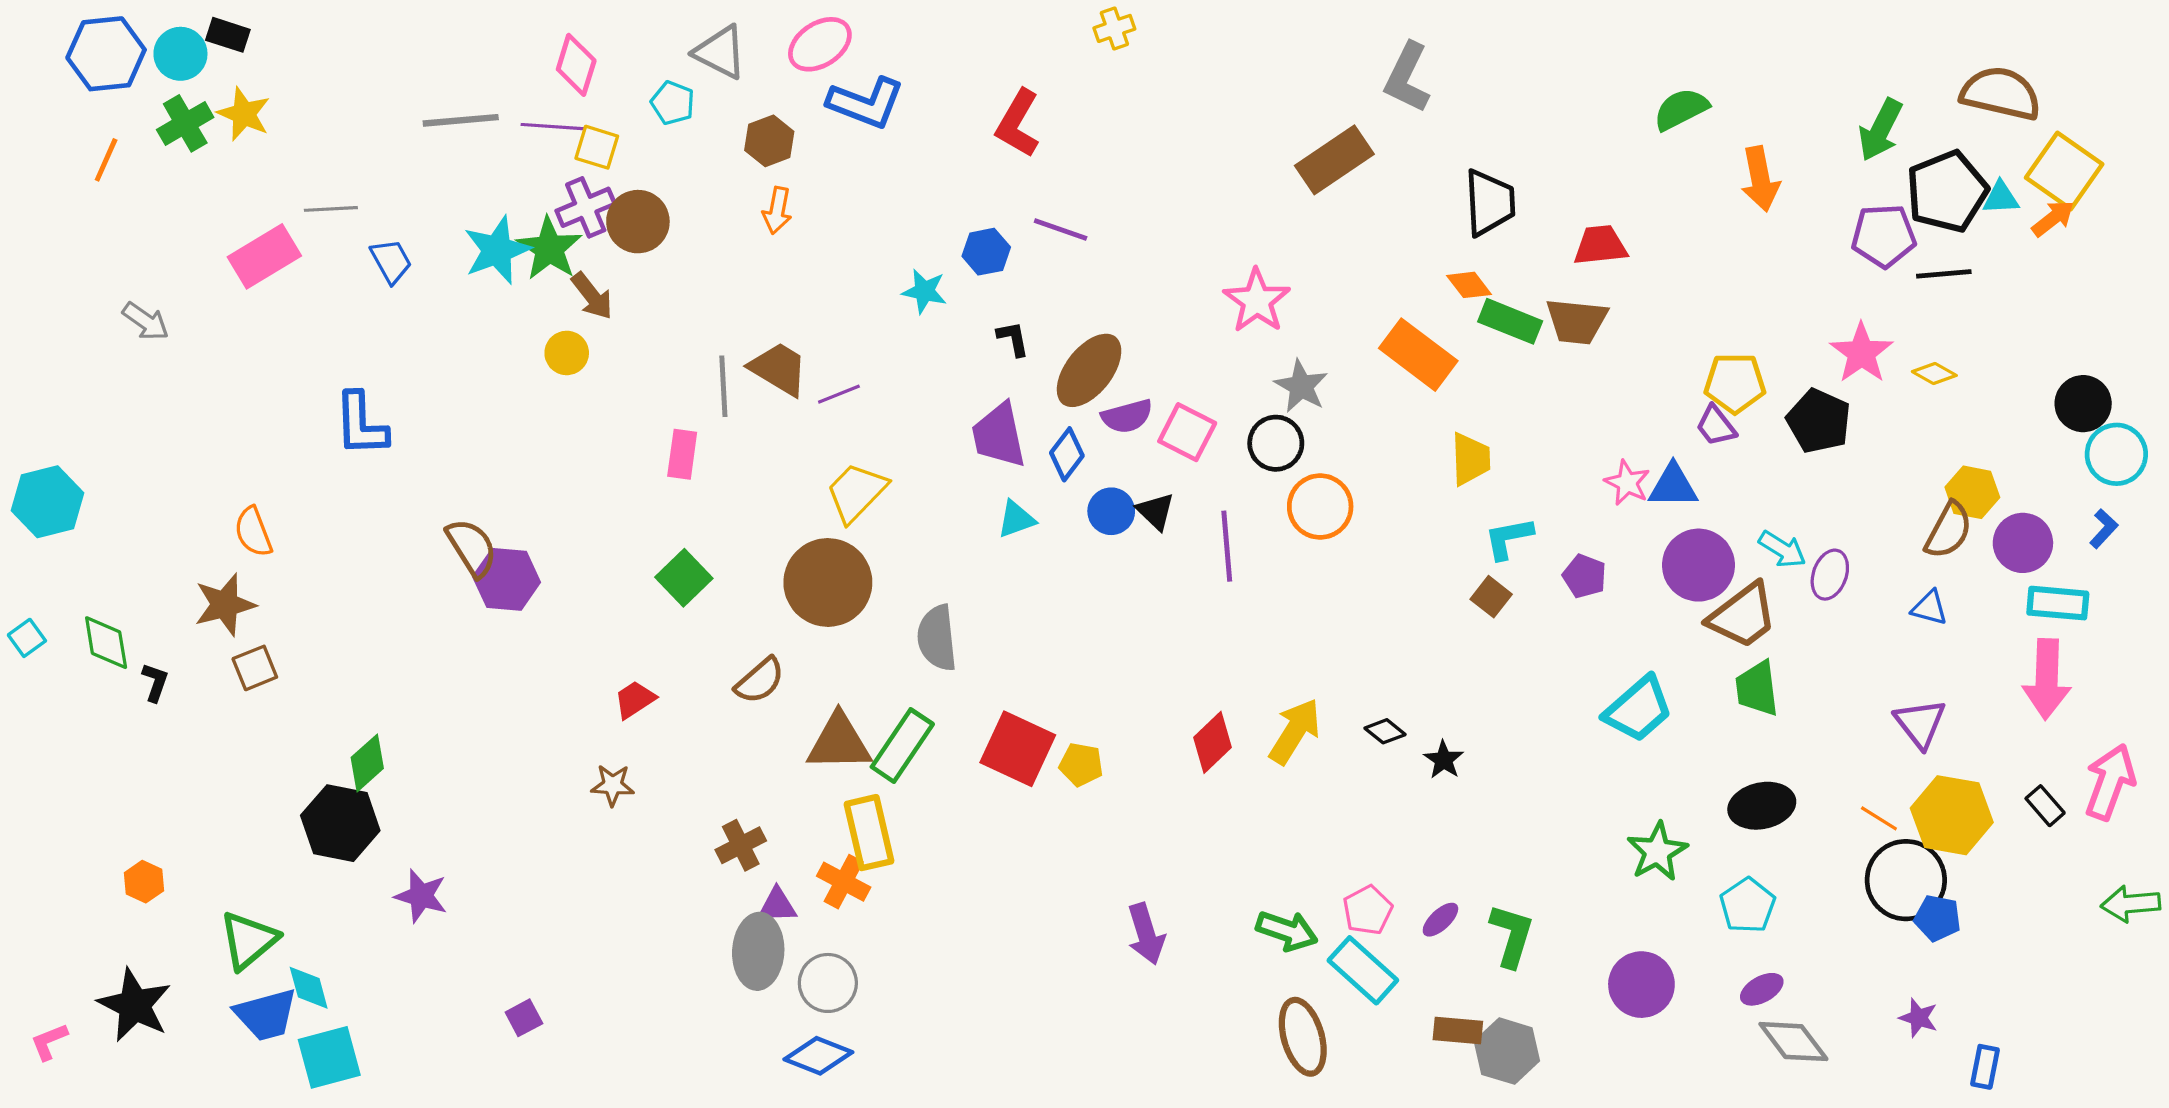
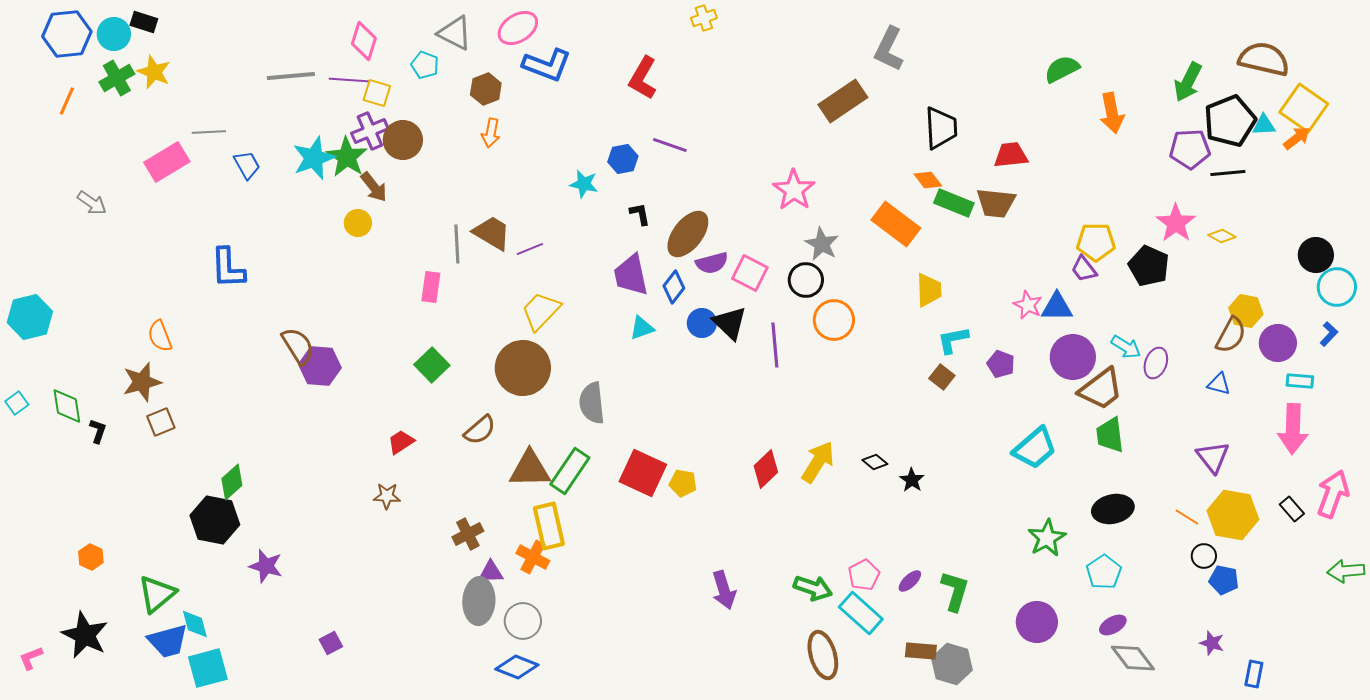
black triangle: (1156, 511) -> (730, 323), size x1.4
cyan rectangle: (2058, 603) -> (1300, 381), size x0.7
black circle: (1906, 880) -> (1204, 556), size x0.5

